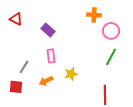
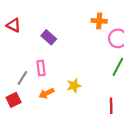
pink rectangle: (51, 56) -> (41, 68), moved
red square: (16, 87) -> (14, 100), turned -32

